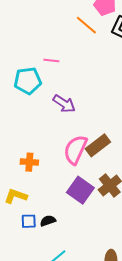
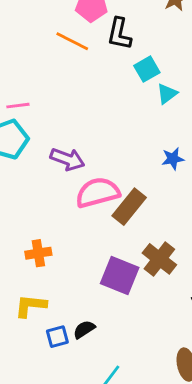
pink line: (51, 61) -> (18, 106), moved
pink semicircle: (75, 150) -> (98, 193), moved, turned 64

